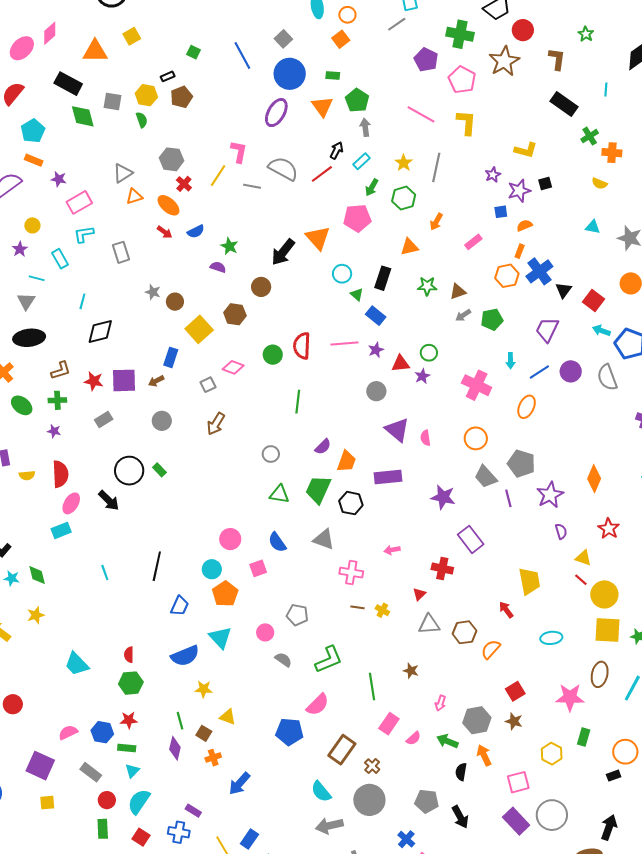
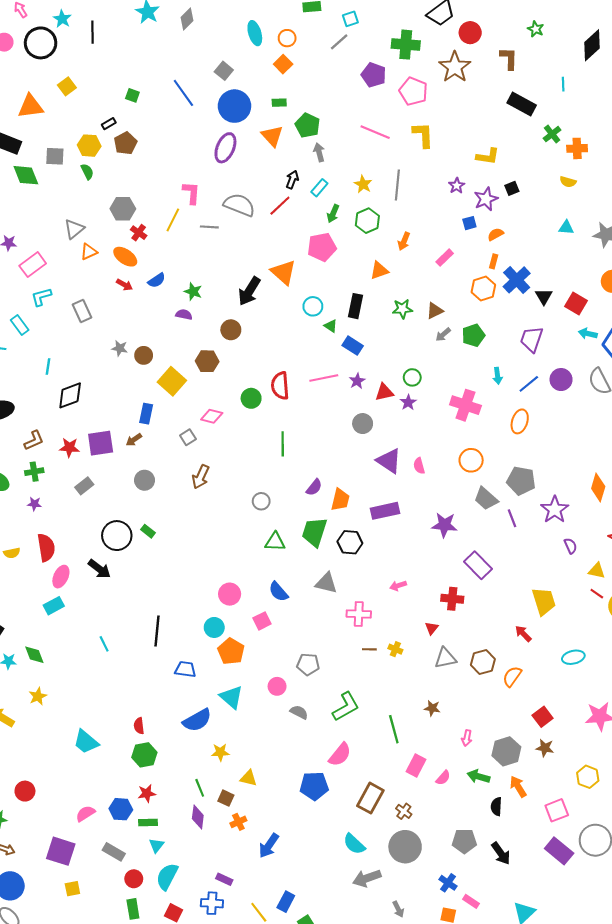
blue trapezoid: (180, 606) -> (185, 669), turned -100

